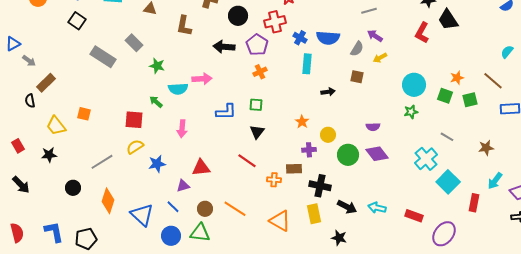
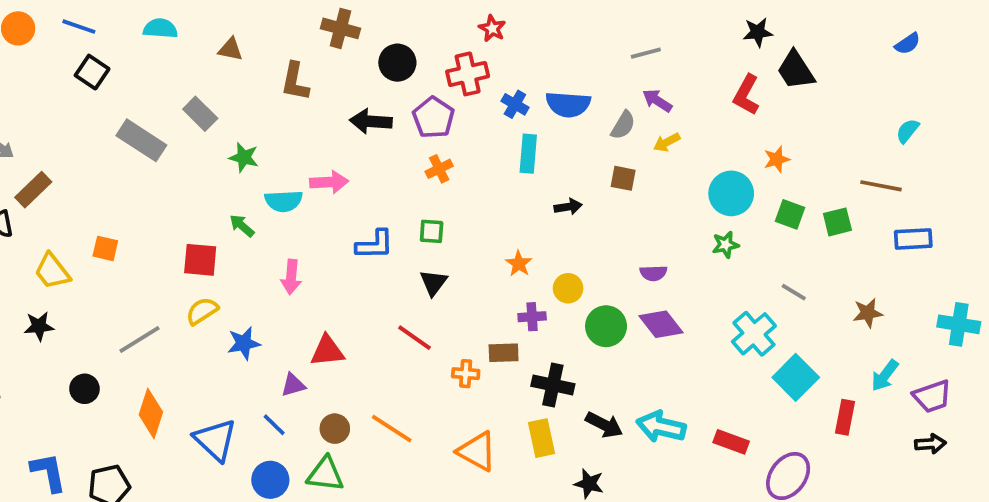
orange star: (457, 78) -> (777, 159), moved
brown line: (493, 81) -> (881, 186), turned -30
cyan arrow: (377, 208) -> (661, 427), size x1.4

